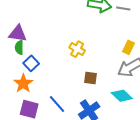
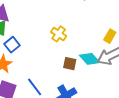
cyan diamond: (122, 96) -> (90, 59), moved

